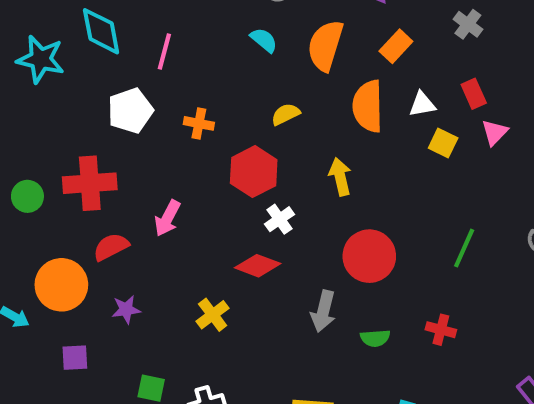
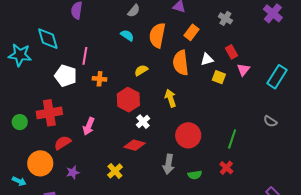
pink line: (164, 52) -> (85, 56), moved
white pentagon: (130, 111) -> (66, 76), turned -30
green line: (464, 248) -> (232, 139), moved
red cross: (441, 330) -> (226, 168), turned 32

